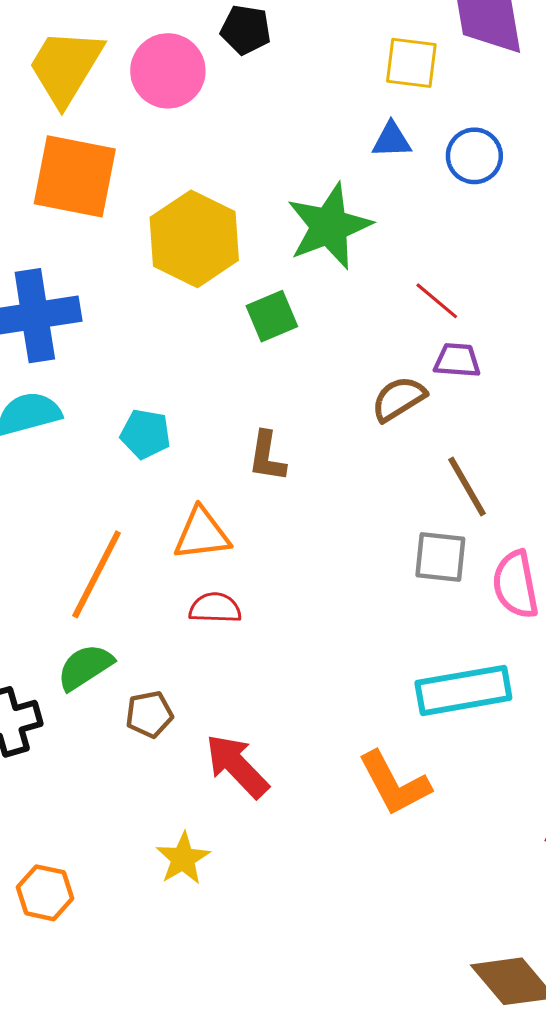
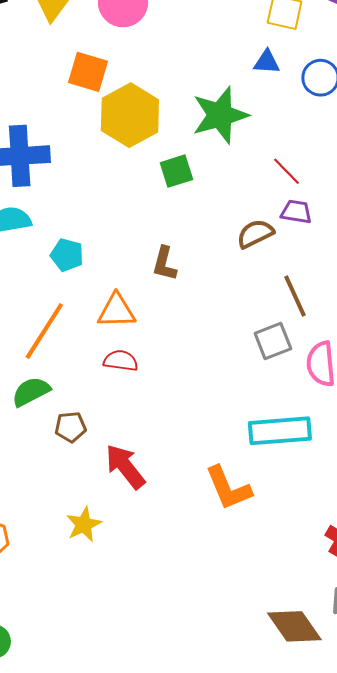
orange square: (75, 176) -> (88, 72), moved, size x0.7
cyan pentagon: (145, 434) -> (67, 255), moved
gray square: (440, 557) -> (273, 341), turned -33

